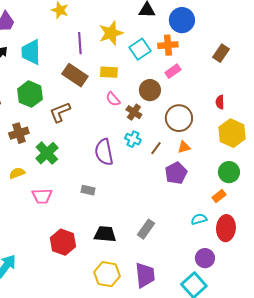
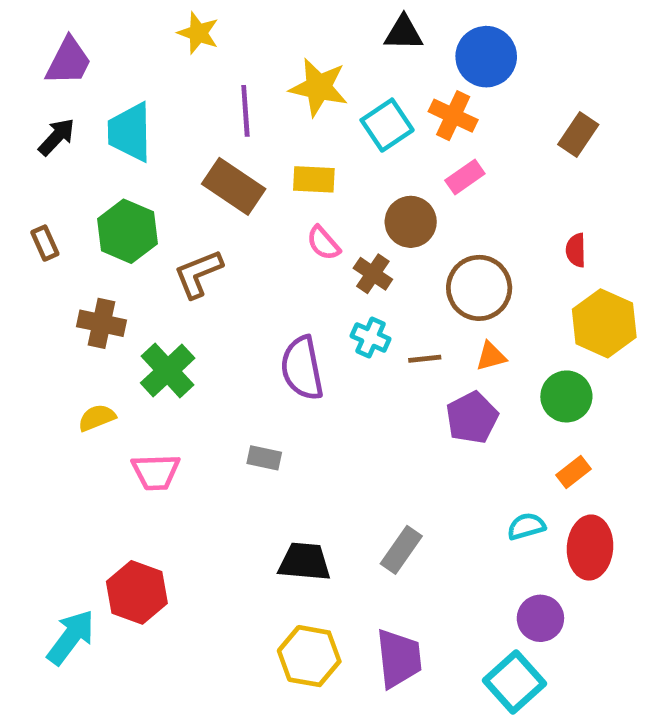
yellow star: (111, 33) -> (319, 87), turned 30
orange cross: (168, 45) -> (453, 116), turned 30
brown cross: (19, 133) -> (101, 323), turned 30
brown line: (156, 148) -> (425, 359), turned 48
green circle: (229, 172) -> (566, 396), moved
red hexagon: (63, 242) -> (137, 592), moved

